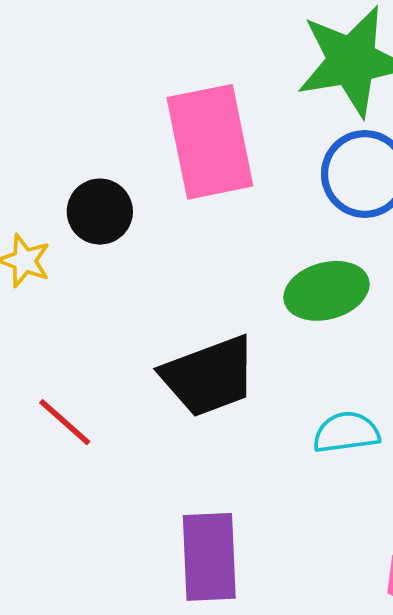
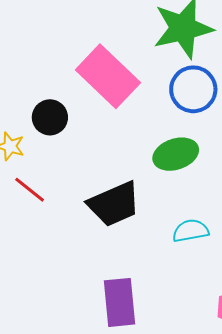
pink rectangle: (210, 142) -> (108, 76), turned -32
red line: (65, 422) -> (30, 190), moved

